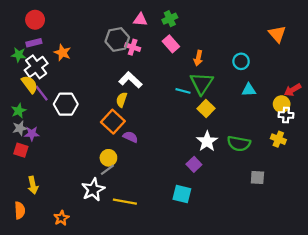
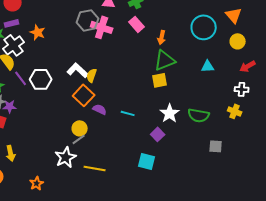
pink cross: (133, 47) -> (102, 27), size x1.5
cyan circle: (241, 61) -> (204, 27), moved, size x1.6
white L-shape: (130, 80) -> (78, 70), moved
green triangle: (202, 83) -> (165, 60), turned 35
cyan line: (183, 91) -> (128, 113), moved
purple line: (42, 93) -> (21, 78), moved
yellow circle: (282, 104) -> (238, 41), moved
yellow square: (206, 108) -> (160, 80), moved, turned 35

